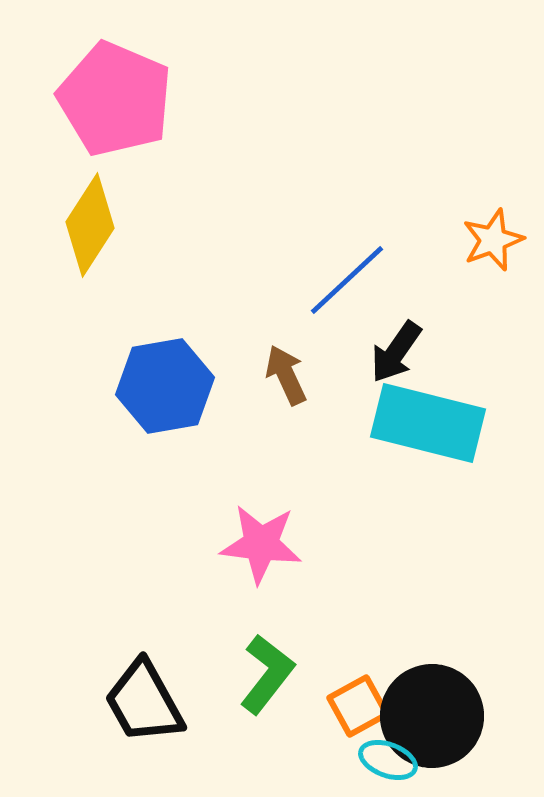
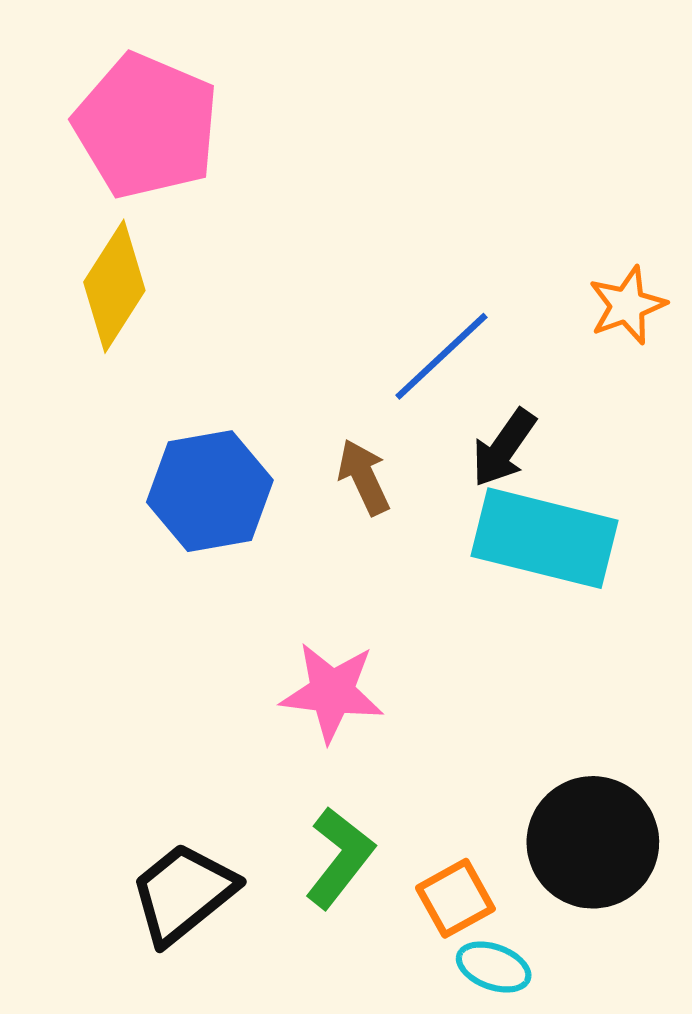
black trapezoid: (144, 702) -> (183, 893), turned 80
black circle: (432, 716) -> (593, 842), moved

